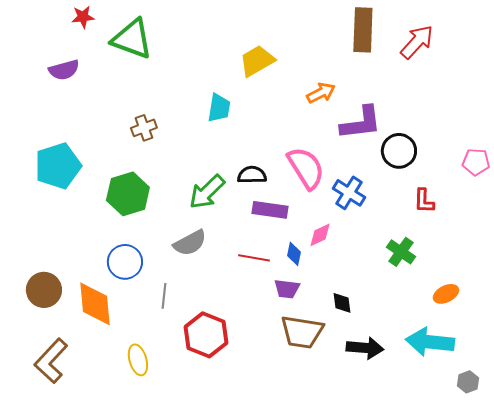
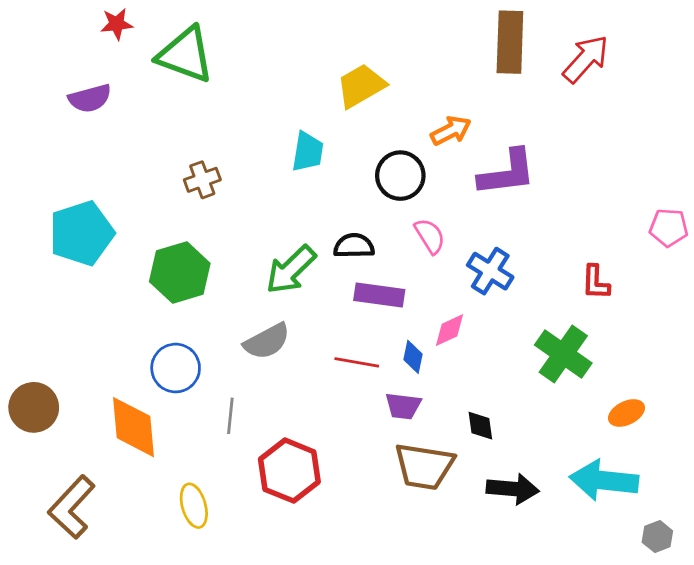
black circle: (399, 151) -> (400, 176), moved
pink semicircle: (306, 168) -> (430, 236), size x0.6
green cross: (401, 252) -> (563, 354), size x1.4
brown circle: (44, 290) -> (34, 407), moved

